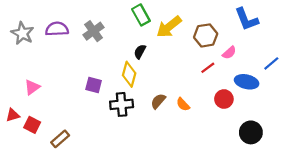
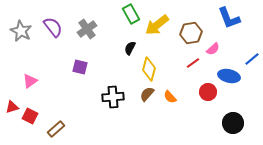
purple semicircle: (57, 29) -> (53, 27), turned 55
yellow diamond: (129, 74) -> (149, 69), moved
purple square: (94, 85) -> (80, 67), moved

